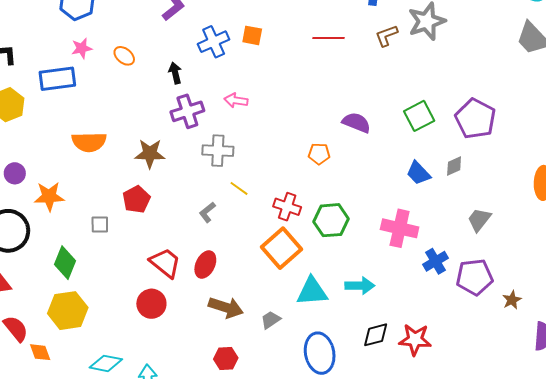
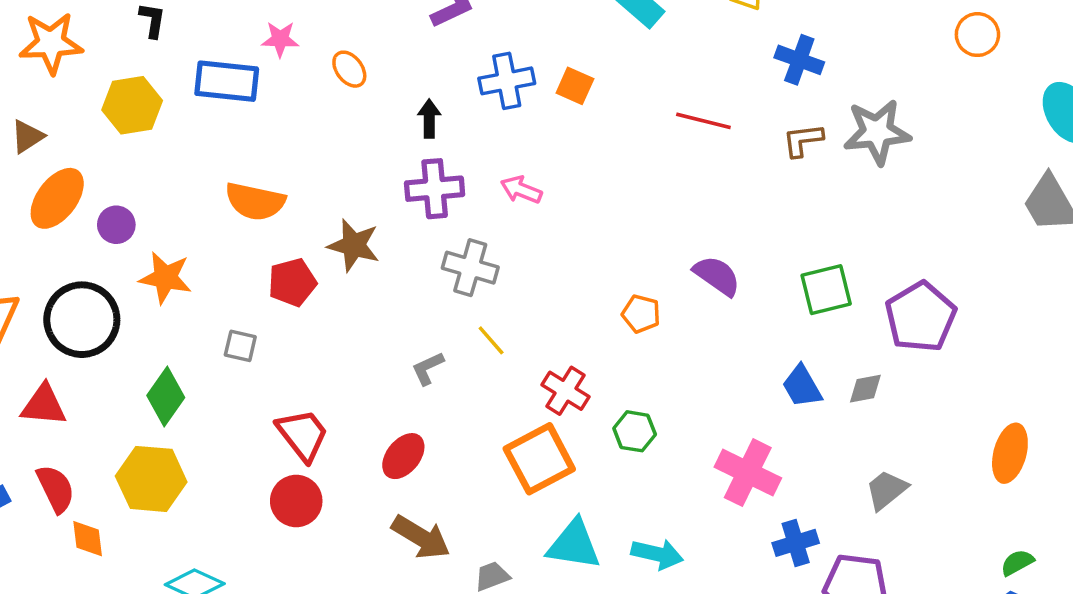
red pentagon: (136, 199) -> (292, 282), moved
green hexagon: (331, 220) -> (635, 431), size x0.7
red trapezoid: (165, 263) -> (303, 435), moved

